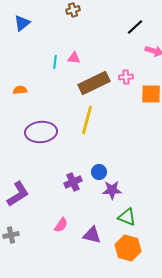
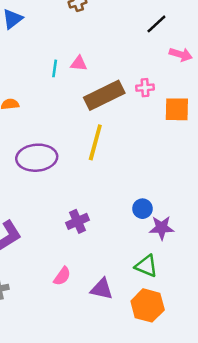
blue circle: (99, 172) -> (142, 209), moved
purple star: (112, 190) -> (162, 228), moved

